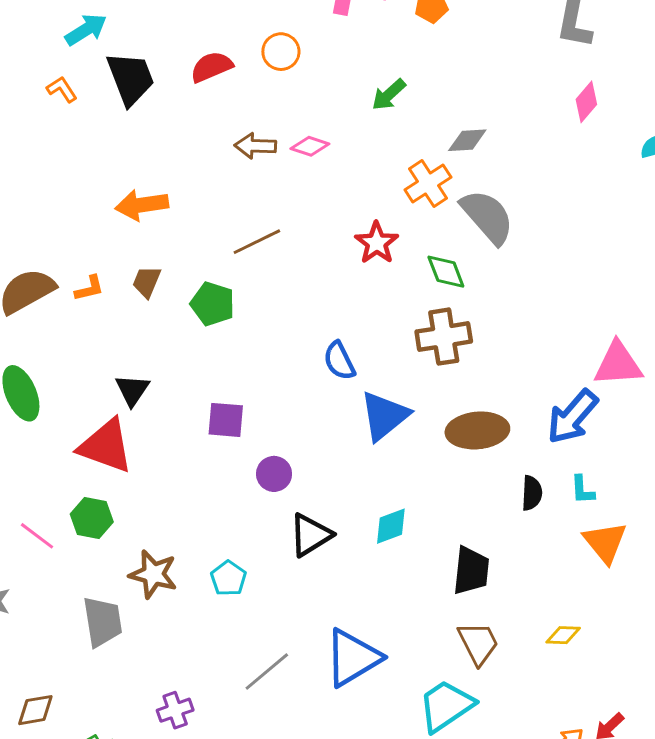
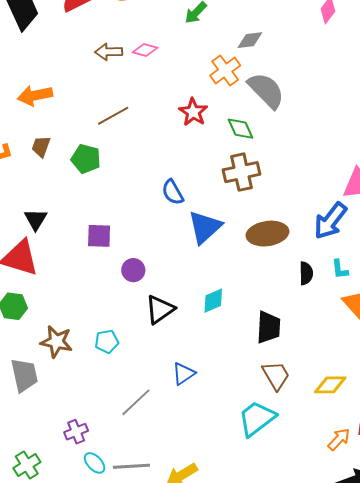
cyan pentagon: (228, 578) -> (107, 342), turned 30
yellow diamond: (563, 635) -> (330, 385), moved, size x1.4
blue triangle: (353, 658) -> (184, 374), moved, size x0.6

